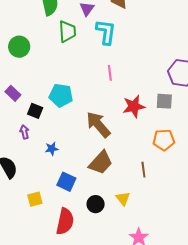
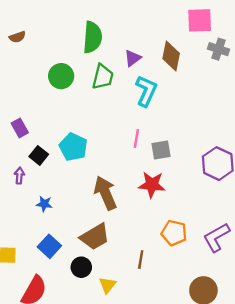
green circle: (19, 47) -> (61, 76), moved
gray square: (164, 101) -> (161, 150), moved, turned -30
black circle: (96, 204) -> (81, 267), moved

